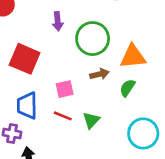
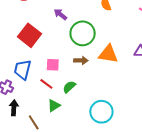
purple arrow: (58, 21) -> (60, 14), turned 120
green semicircle: (127, 88) -> (69, 87), moved
green triangle: (91, 120) -> (54, 106), moved

